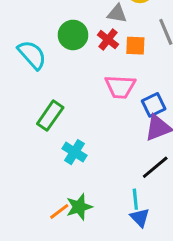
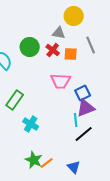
cyan line: (135, 199) -> (76, 120), moved
green star: (79, 207) -> (34, 160), turned -30
orange line: (59, 211) -> (47, 163), moved

